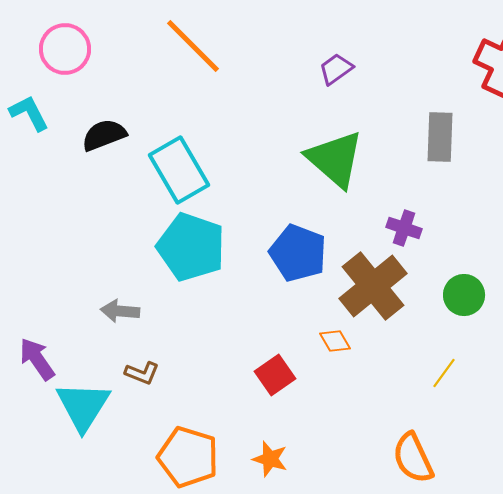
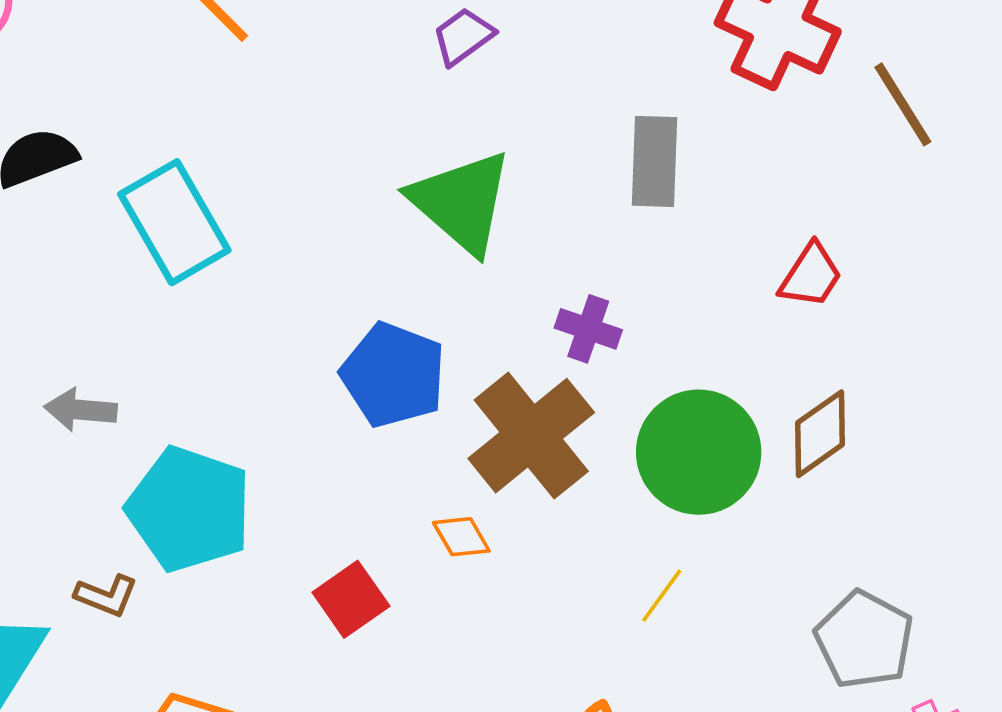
cyan pentagon: (191, 247) -> (189, 509), moved
green circle: (464, 295) -> (699, 452), size x1.6
gray arrow: (120, 311) -> (81, 410), moved

